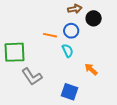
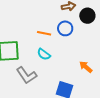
cyan semicircle: (68, 51) -> (44, 54), moved, turned 152

